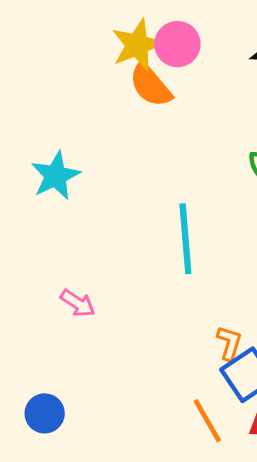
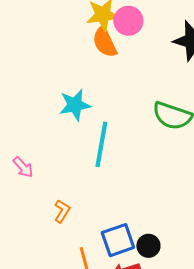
cyan star: (56, 176) -> (75, 105), moved
orange L-shape: (229, 343) -> (62, 211), moved

